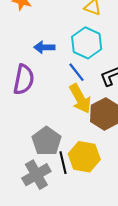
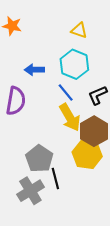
yellow hexagon: (84, 157) -> (87, 154), moved

